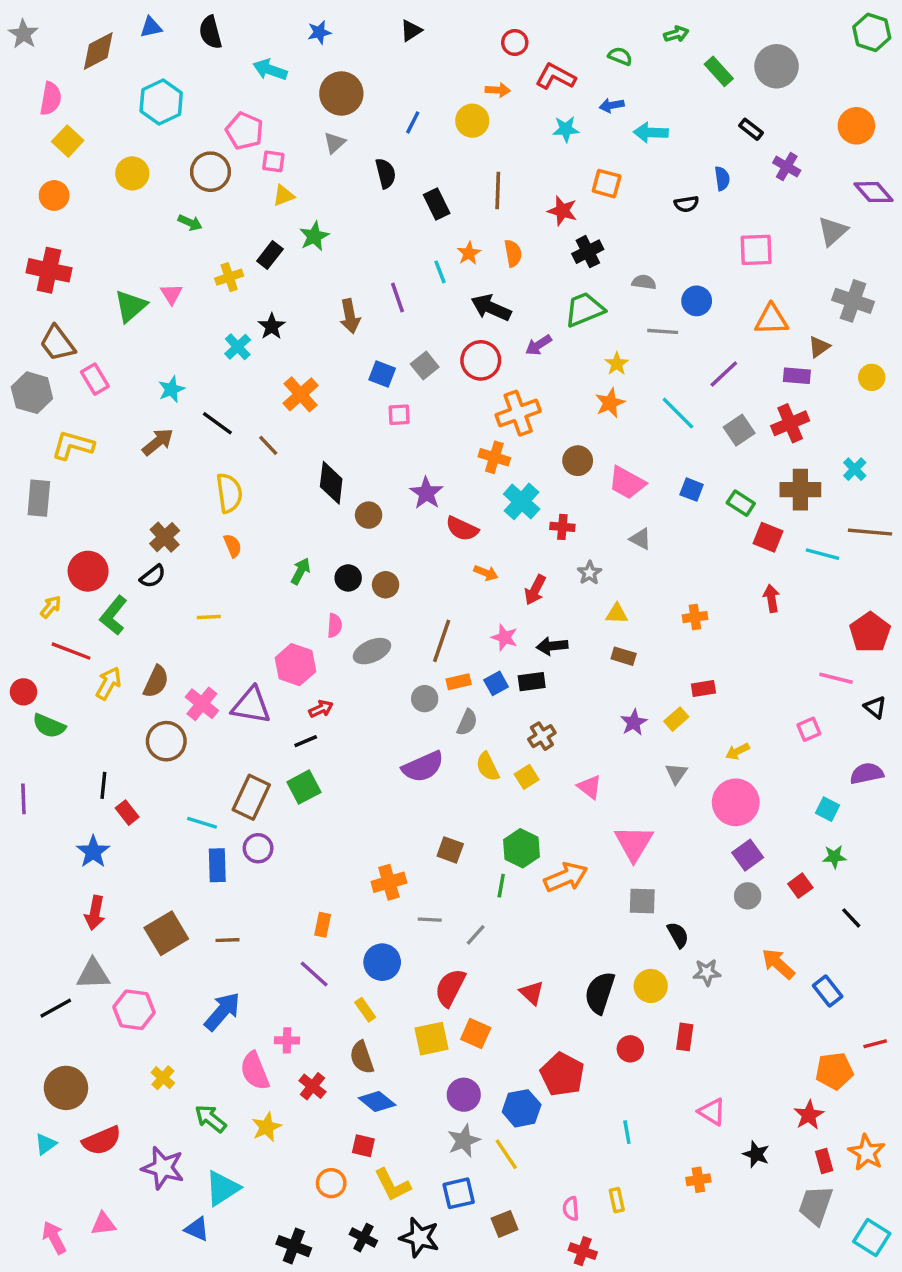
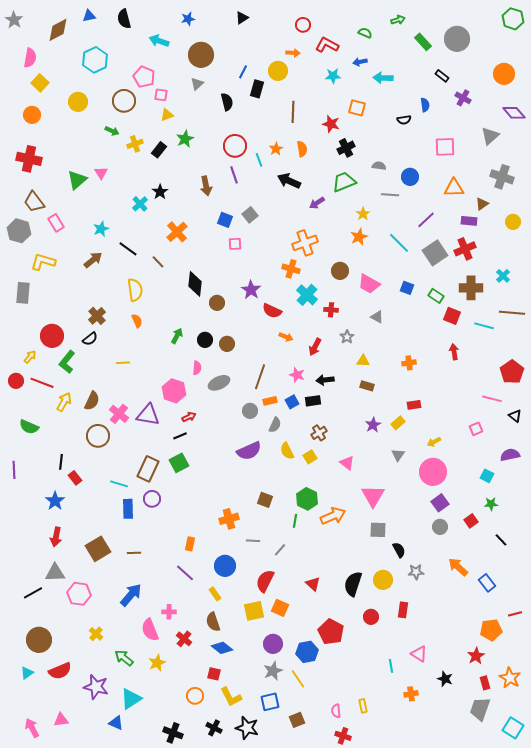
black rectangle: (437, 204) -> (257, 89), moved, turned 42
yellow cross: (229, 277) -> (135, 144), moved
red circle: (481, 360) -> (235, 146), moved
gray square: (739, 430) -> (435, 253), size x1.4
red circle: (23, 692) -> (16, 381), moved
cyan line: (627, 1132) -> (391, 666), moved

